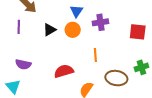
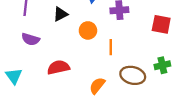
orange circle: (73, 30) -> (88, 30), moved
purple semicircle: (23, 64) -> (31, 39), moved
red semicircle: (64, 71) -> (58, 67), moved

